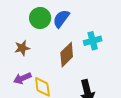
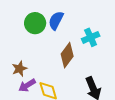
brown star: (22, 48) -> (20, 69), moved

